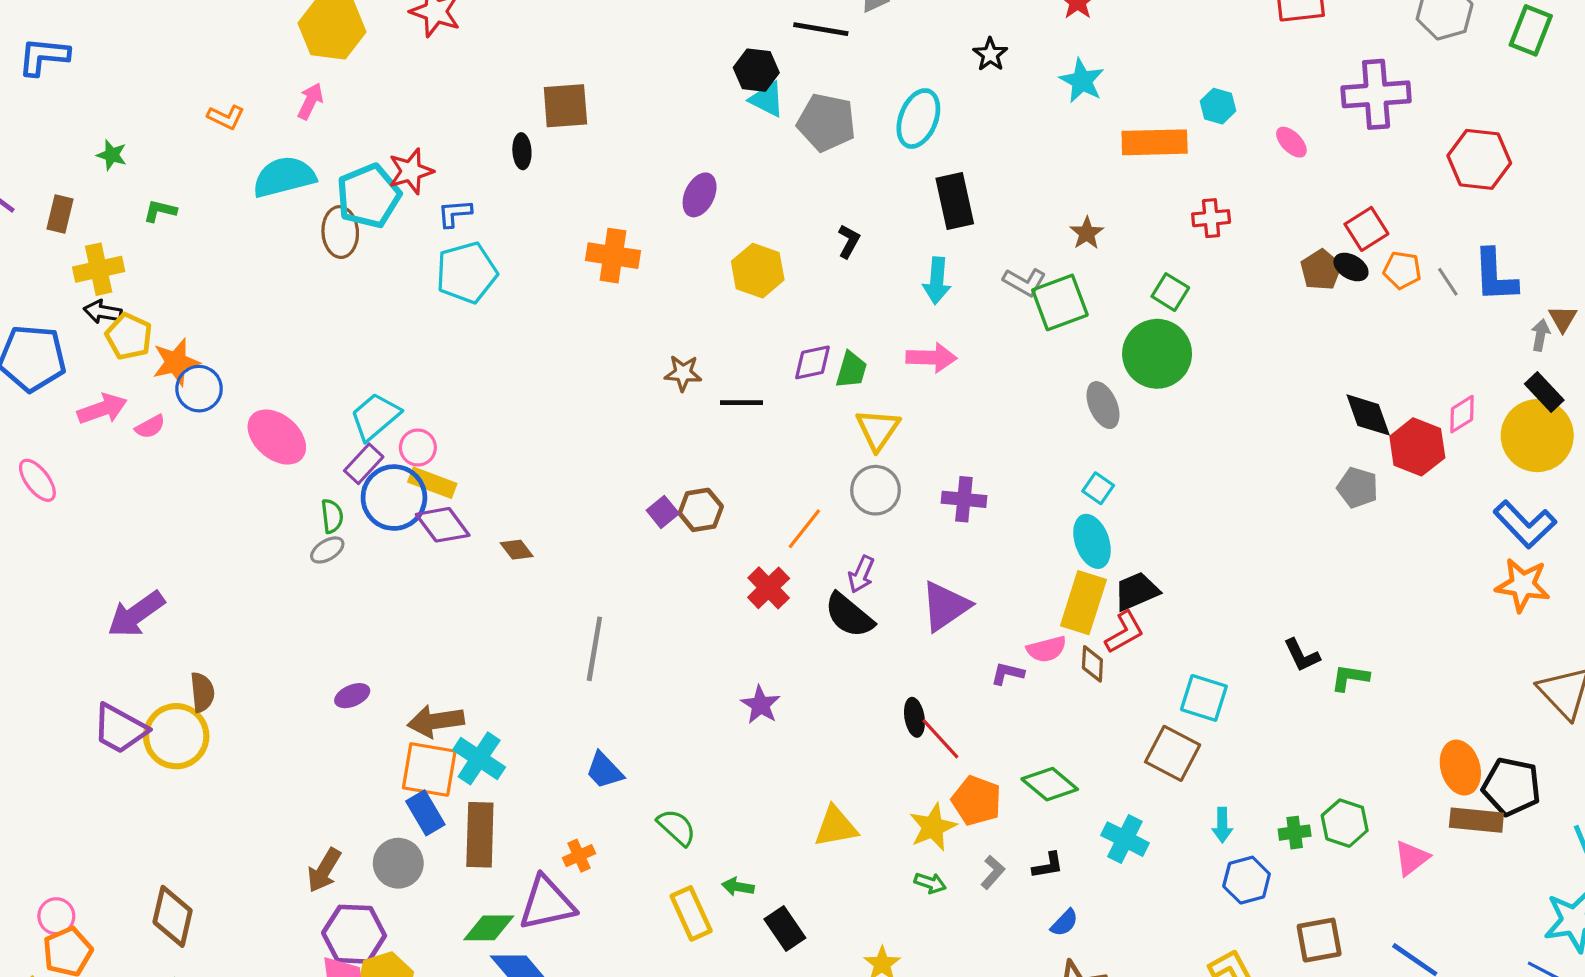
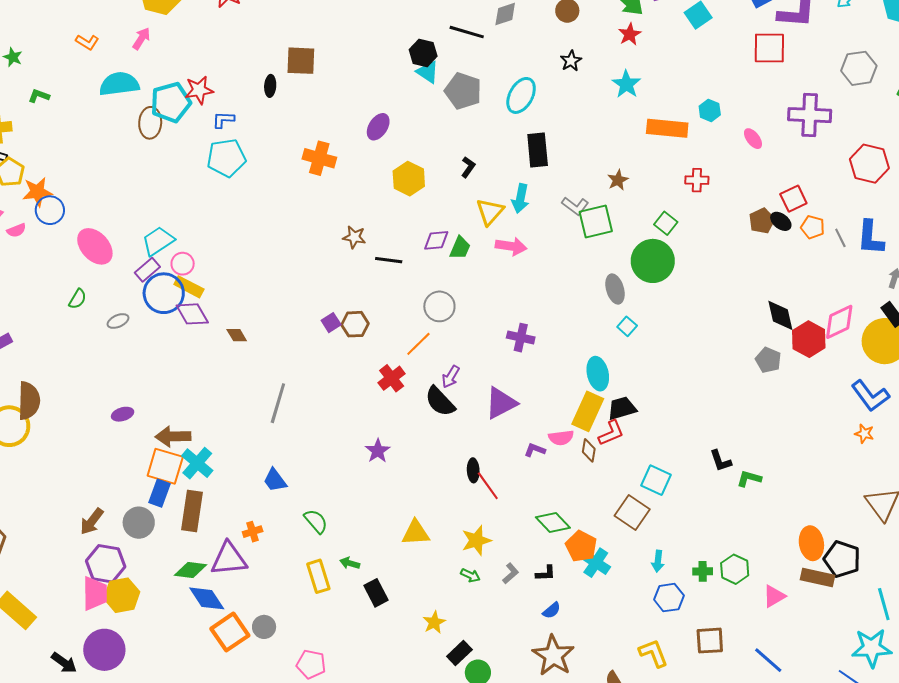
pink diamond: (1462, 414) -> (839, 322), size x1.5
yellow triangle: (878, 430) -> (490, 212), moved
cyan square: (1098, 488) -> (627, 326), moved
gray circle: (876, 490) -> (439, 306), moved
green semicircle: (332, 516) -> (78, 299), moved, turned 30
orange star: (1523, 585) -> (864, 434), size x0.6
brown semicircle: (202, 692) -> (29, 401), size x1.5
orange pentagon: (976, 801) -> (581, 546), moved
blue rectangle: (425, 813) -> (160, 493), turned 44

